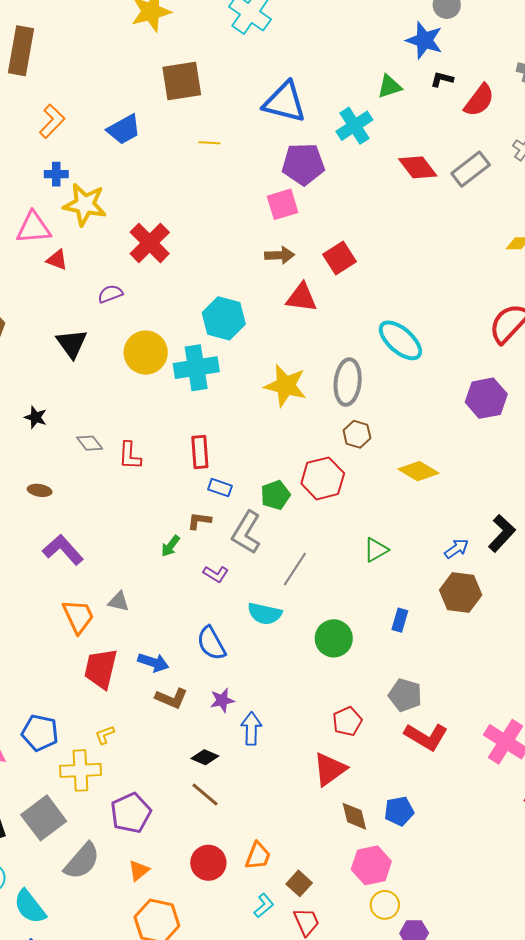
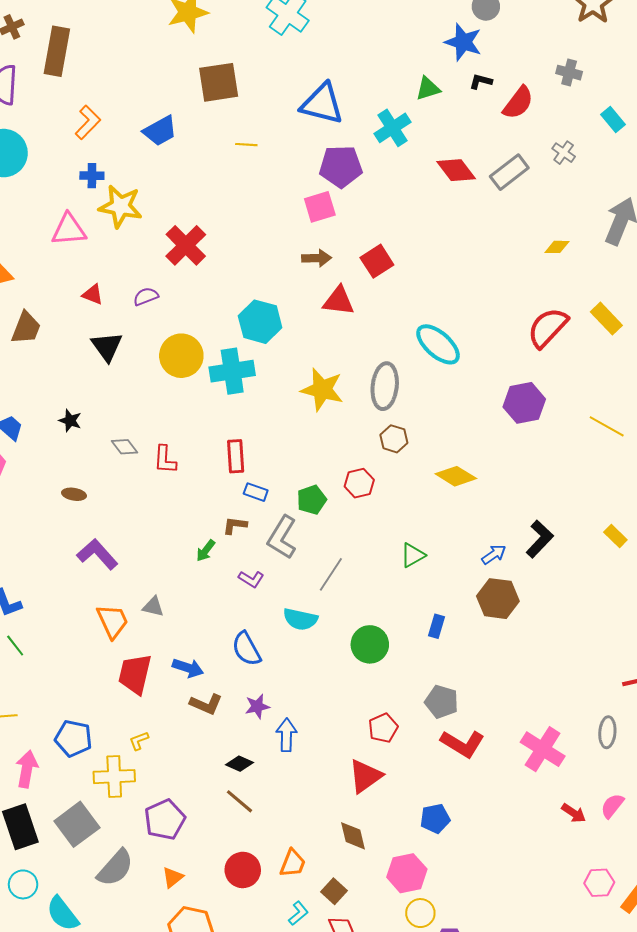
red triangle: (57, 260) -> (93, 294), moved
red hexagon: (323, 478) -> (359, 483), size x0.7
brown diamond: (354, 816) -> (353, 836), moved

